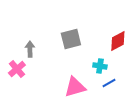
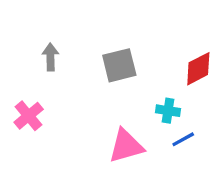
gray arrow: (30, 49) -> (50, 57), moved

